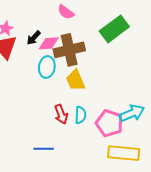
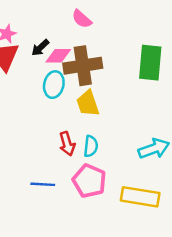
green rectangle: (114, 29) -> (150, 63), moved, turned -52
pink pentagon: (109, 123) -> (89, 181), moved

